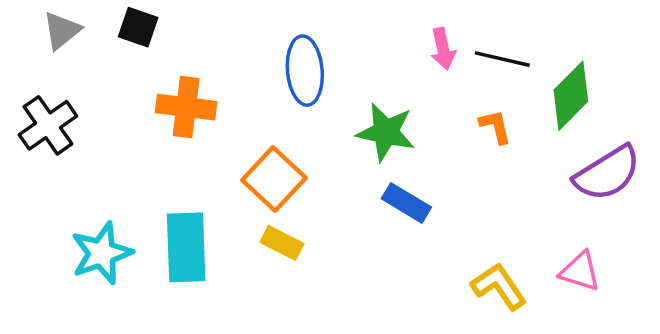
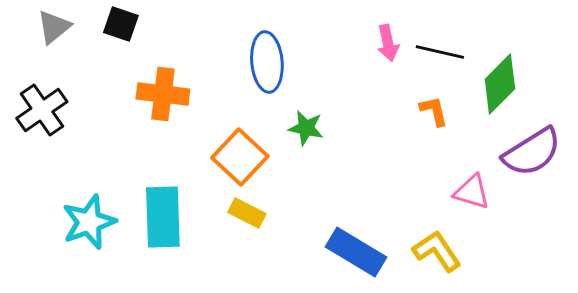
green star: (386, 132) -> (306, 128), moved, size x0.7
blue rectangle: (406, 203) -> (356, 252), moved, size x1.4
pink triangle: (580, 271) -> (472, 192), moved

